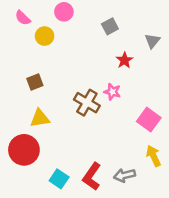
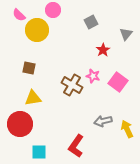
yellow circle: (45, 36) -> (37, 30), size x1.5
brown square: (35, 82) -> (29, 68), turned 32
pink square: (149, 120) -> (118, 82), moved
gray arrow: (124, 175) -> (103, 121), moved
cyan square: (59, 179) -> (39, 152), moved, turned -35

